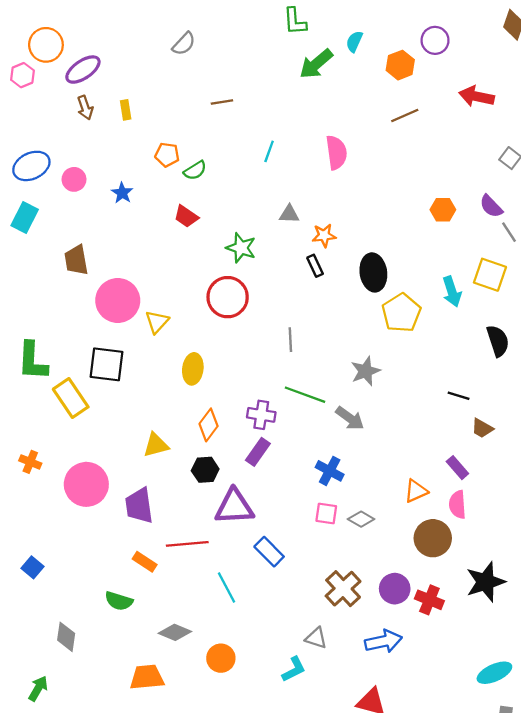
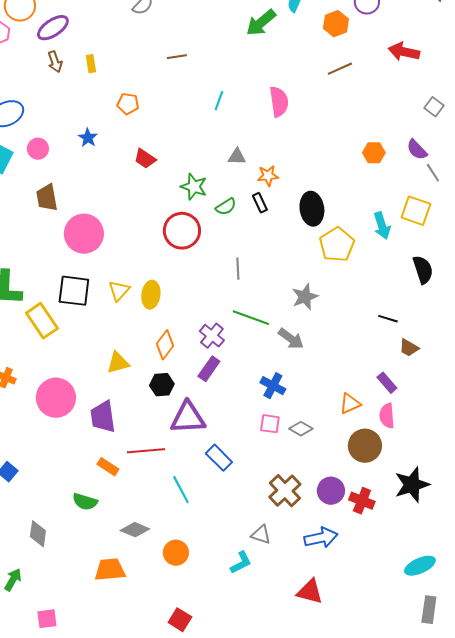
green semicircle: (195, 170) -> (226, 207), moved
pink circle: (74, 179) -> (38, 149), moved
yellow triangle: (157, 322) -> (119, 291), moved
purple cross: (261, 415) -> (212, 336), turned 30

